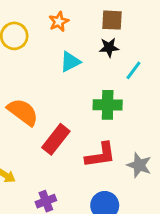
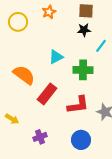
cyan triangle: (70, 62) -> (56, 57), moved

